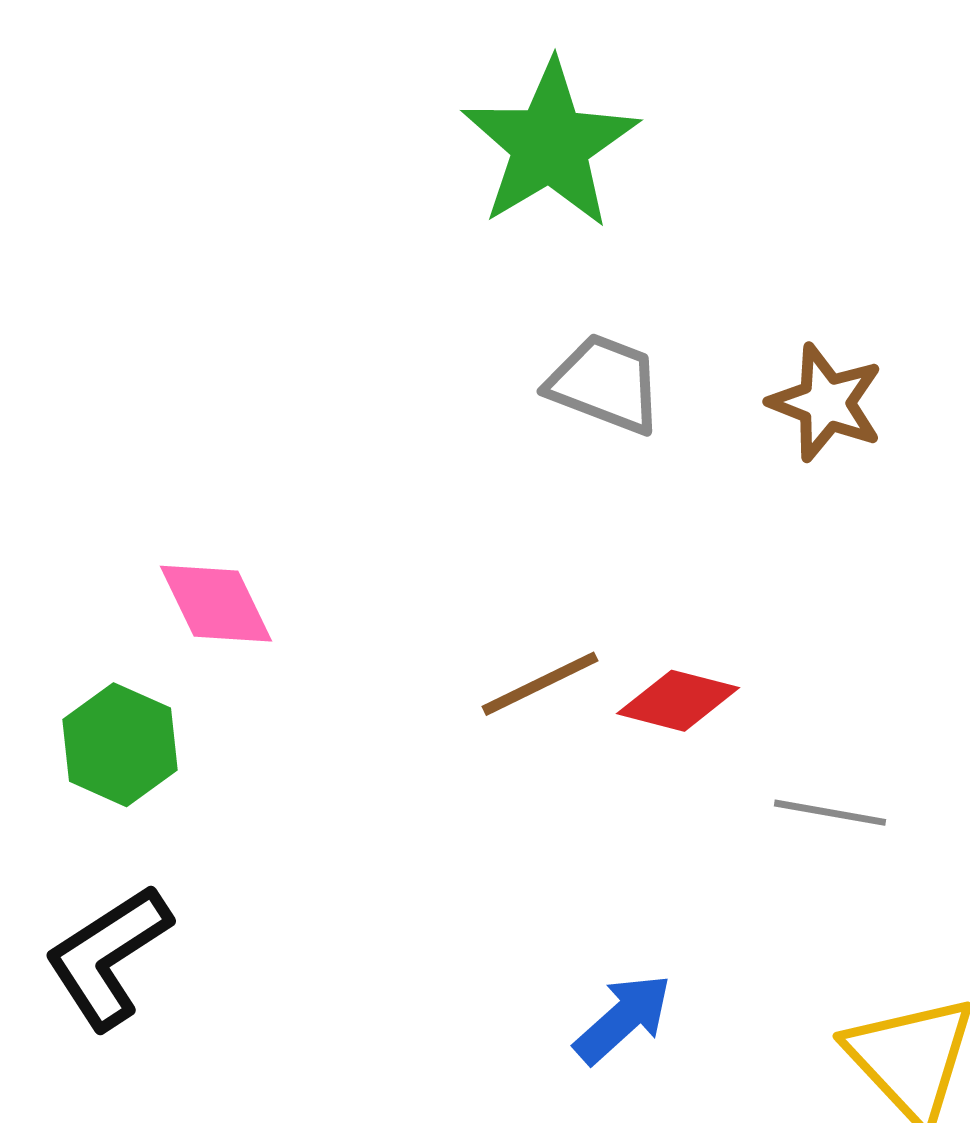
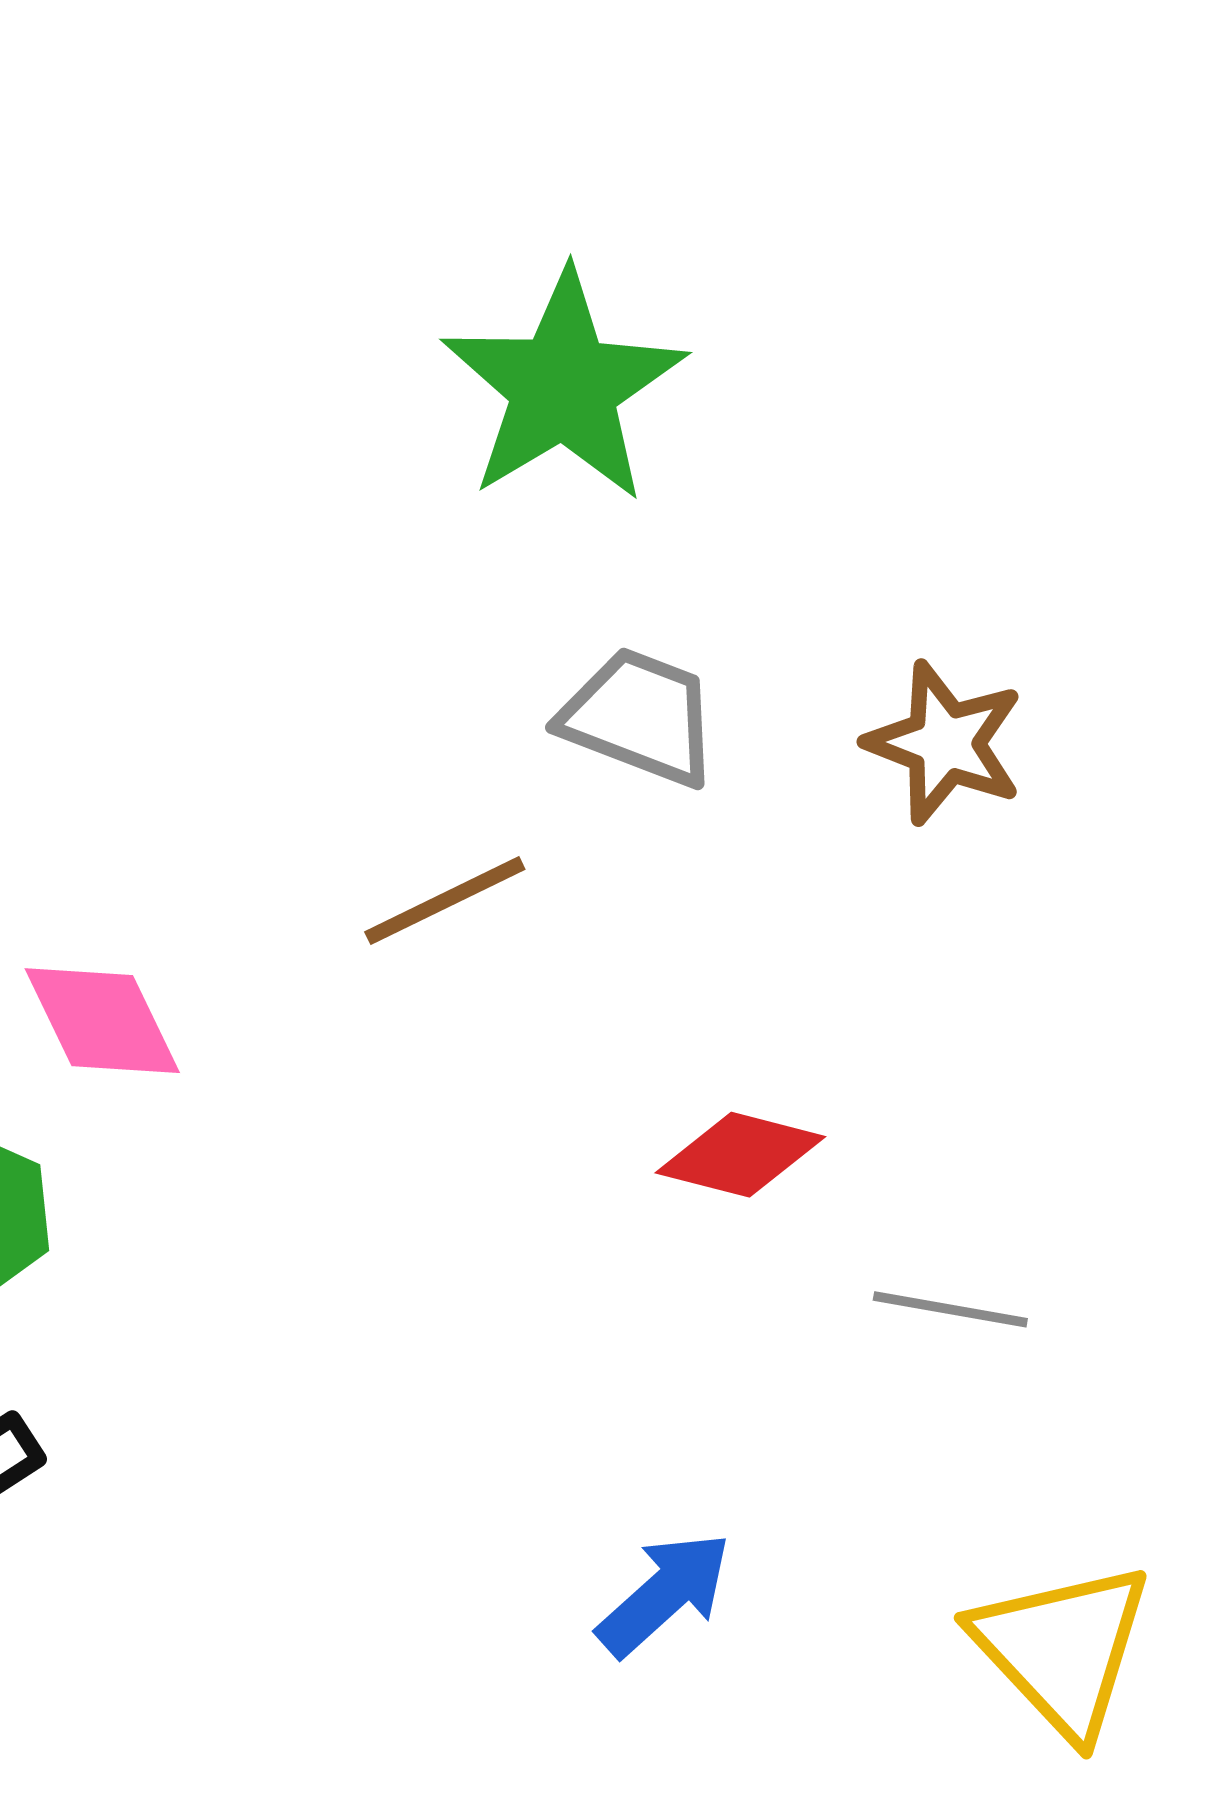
brown line: (540, 684) -> (445, 901), moved

